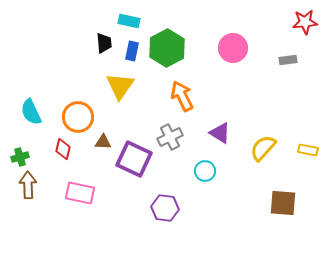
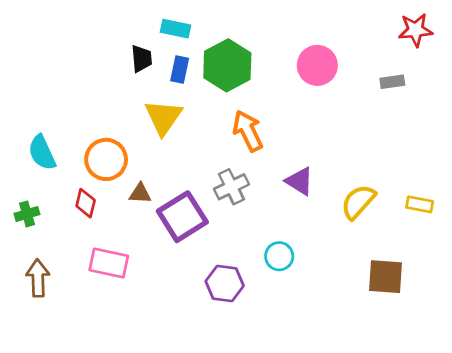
purple square: (134, 159) -> (182, 217), turned 33
cyan circle: (205, 171) -> (279, 256), moved
brown arrow: (28, 185) -> (38, 278), moved

